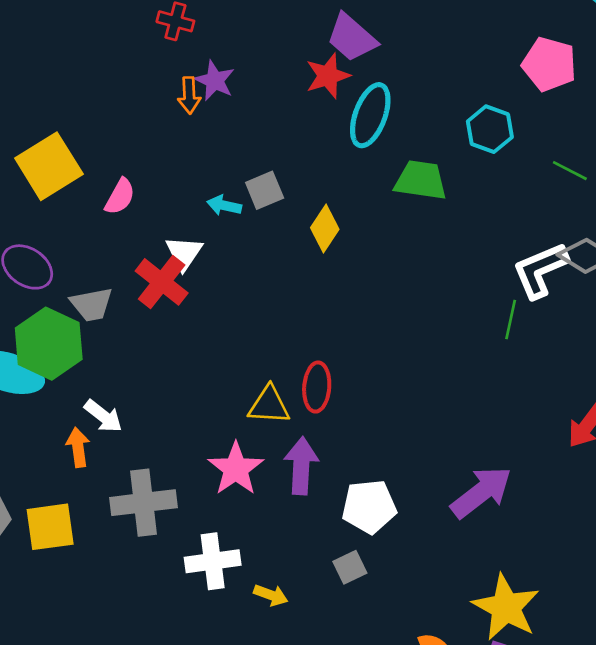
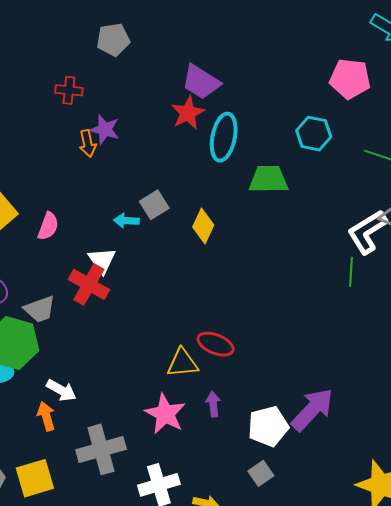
red ellipse: (317, 387) -> (216, 344), turned -63
purple arrow: (301, 466) -> (213, 404), size x0.6
purple arrow: (481, 492) -> (312, 410), moved

